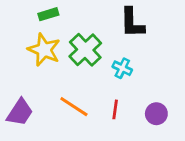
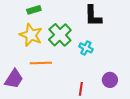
orange line: (74, 107) -> (41, 63), moved, turned -35
red line: (115, 109) -> (81, 89), moved

